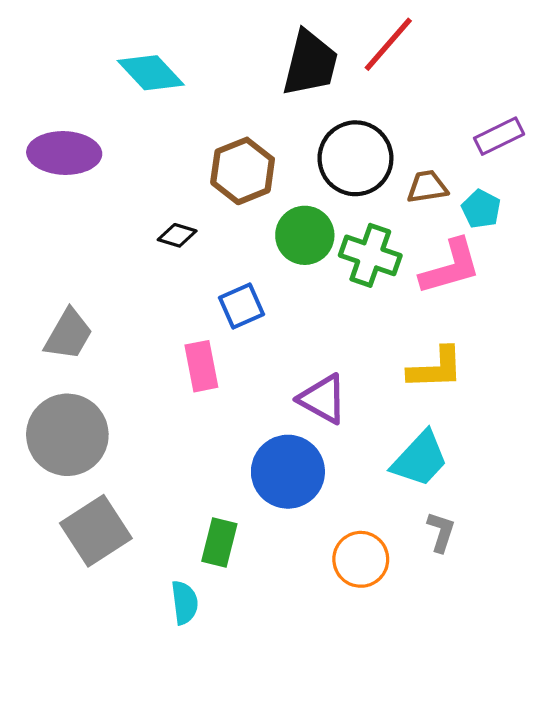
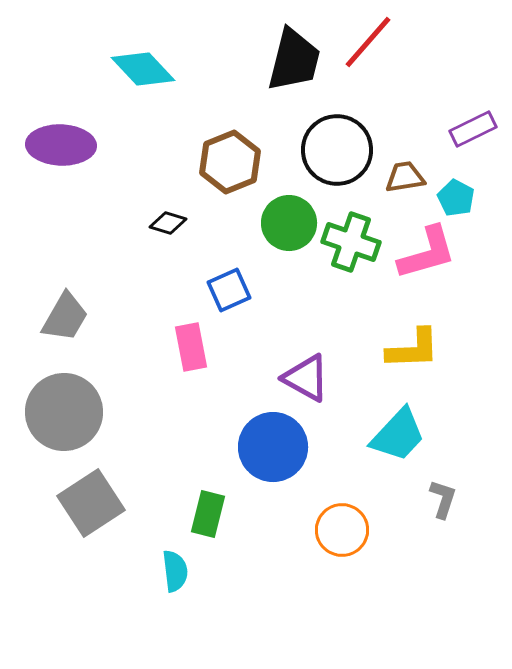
gray L-shape: (441, 532) -> (443, 499), moved

